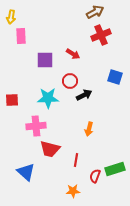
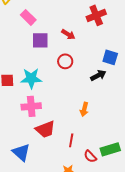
pink rectangle: (21, 36) -> (28, 17), moved, turned -42
black arrow: (84, 95) -> (98, 75), moved
cyan star: (48, 98) -> (31, 78), moved
red trapezoid: (50, 149) -> (45, 129), turned -35
red semicircle: (95, 176) -> (90, 156), turned -64

